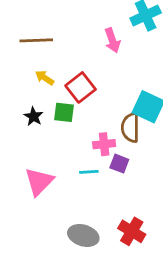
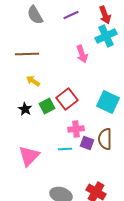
red square: (81, 87) -> (67, 99), moved
green square: (64, 112) -> (47, 106), turned -35
brown semicircle: (130, 128) -> (105, 139), moved

